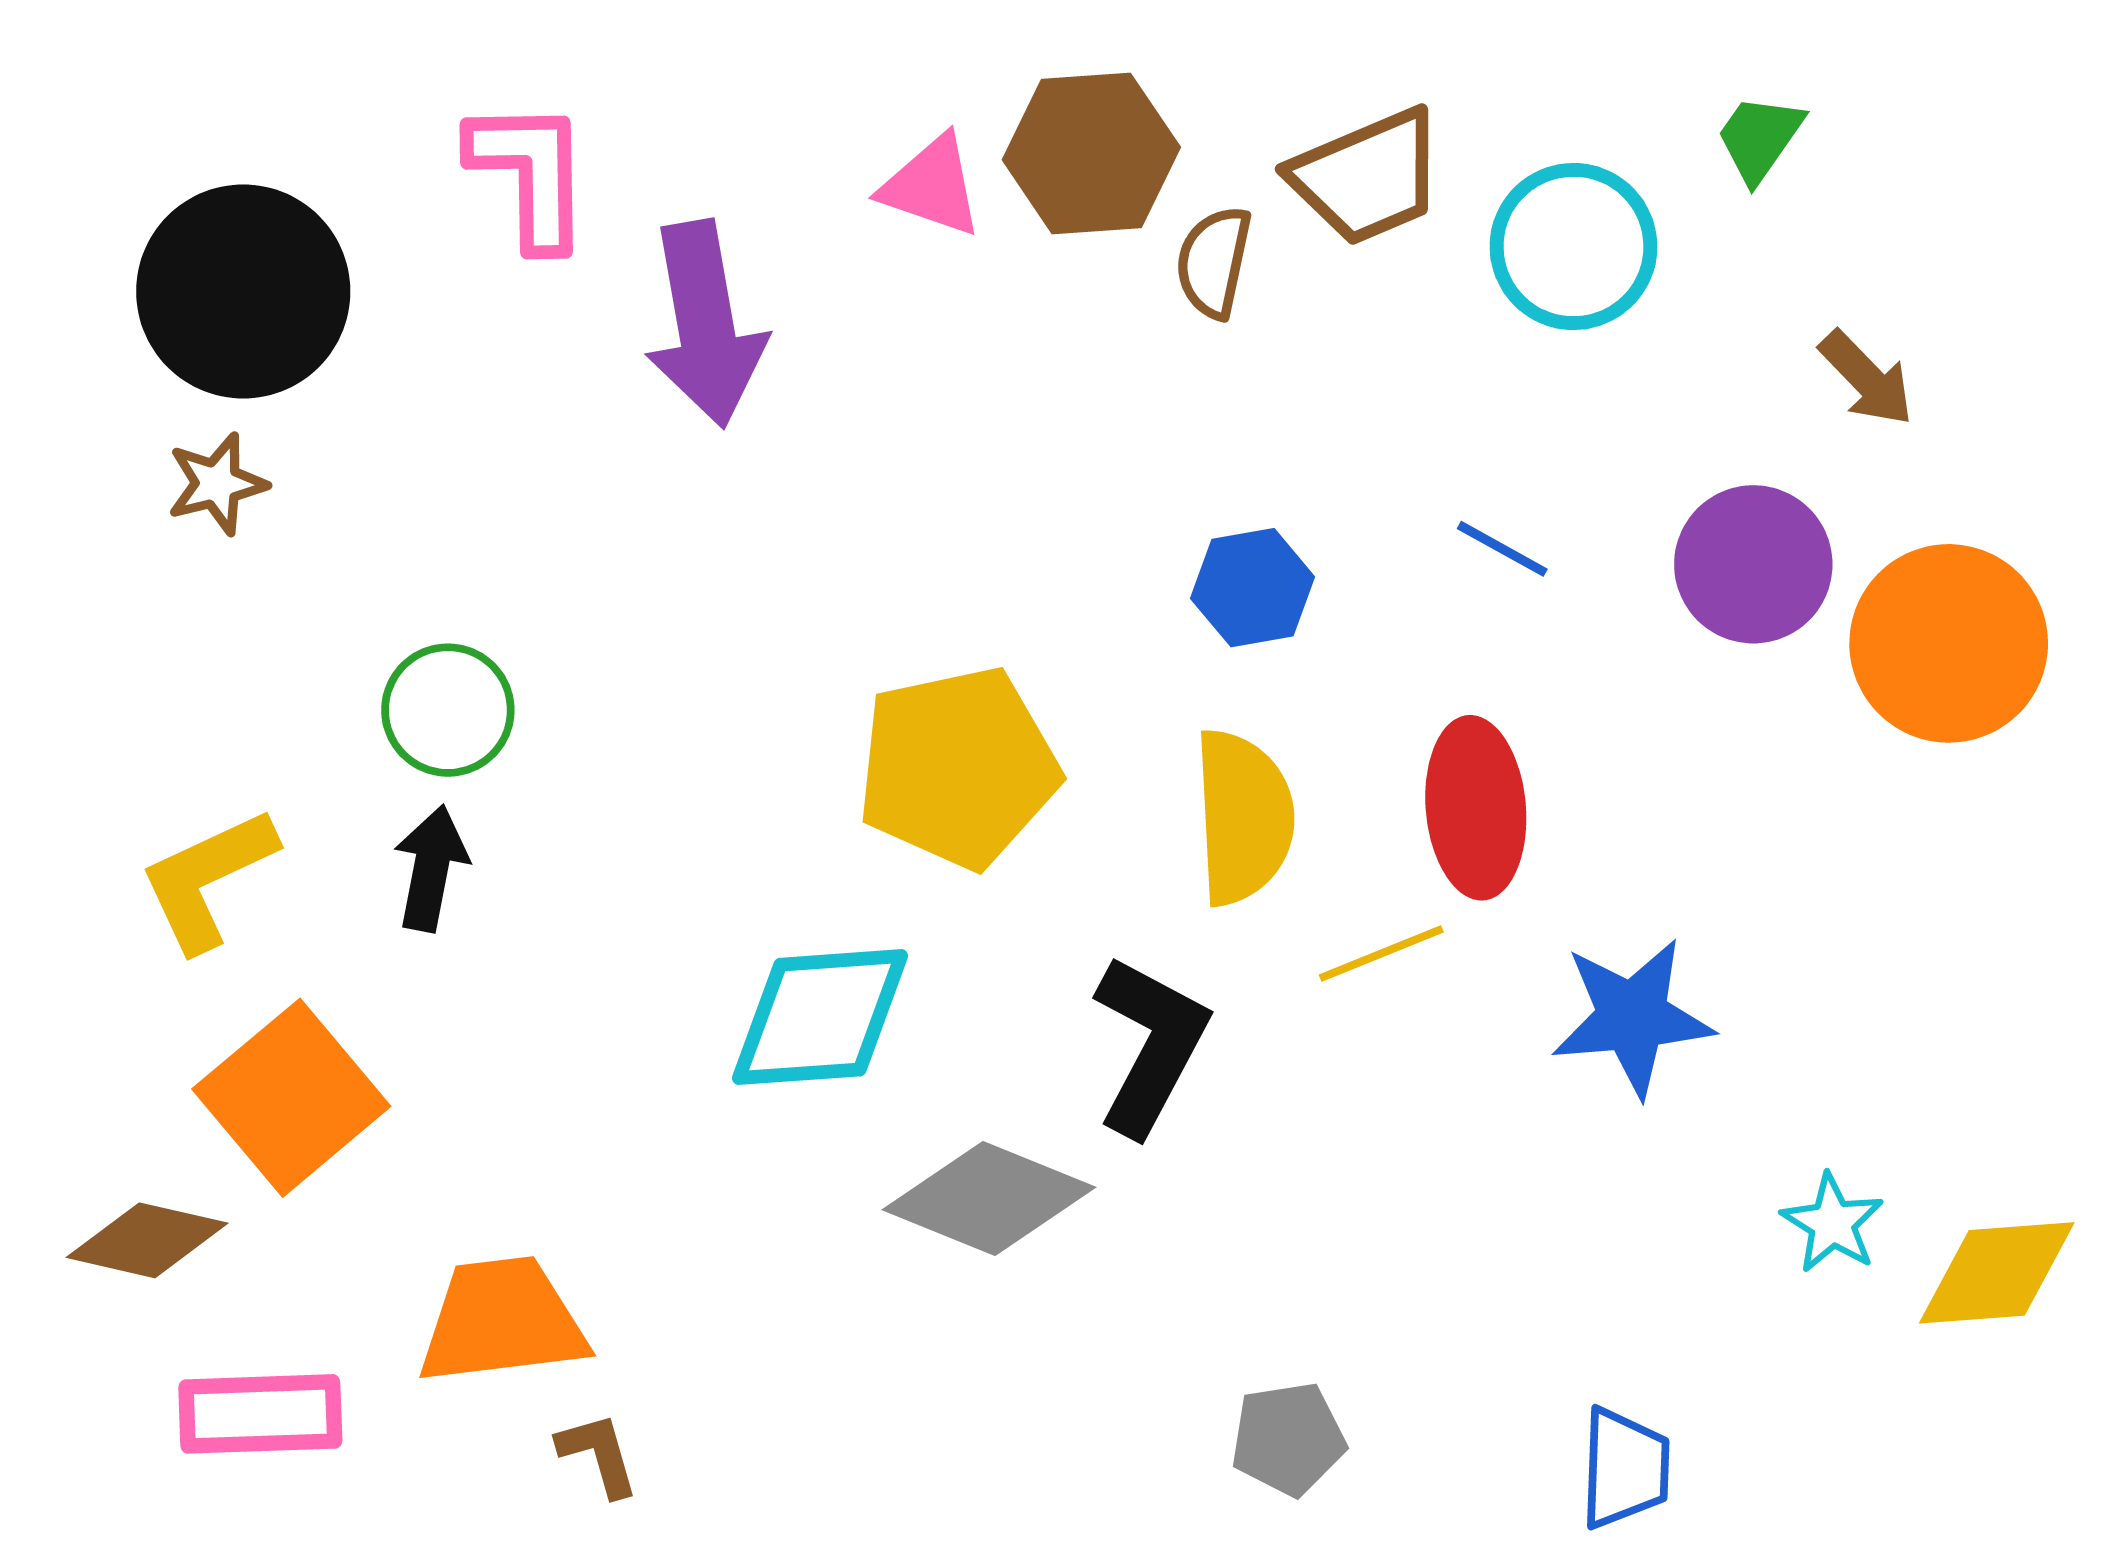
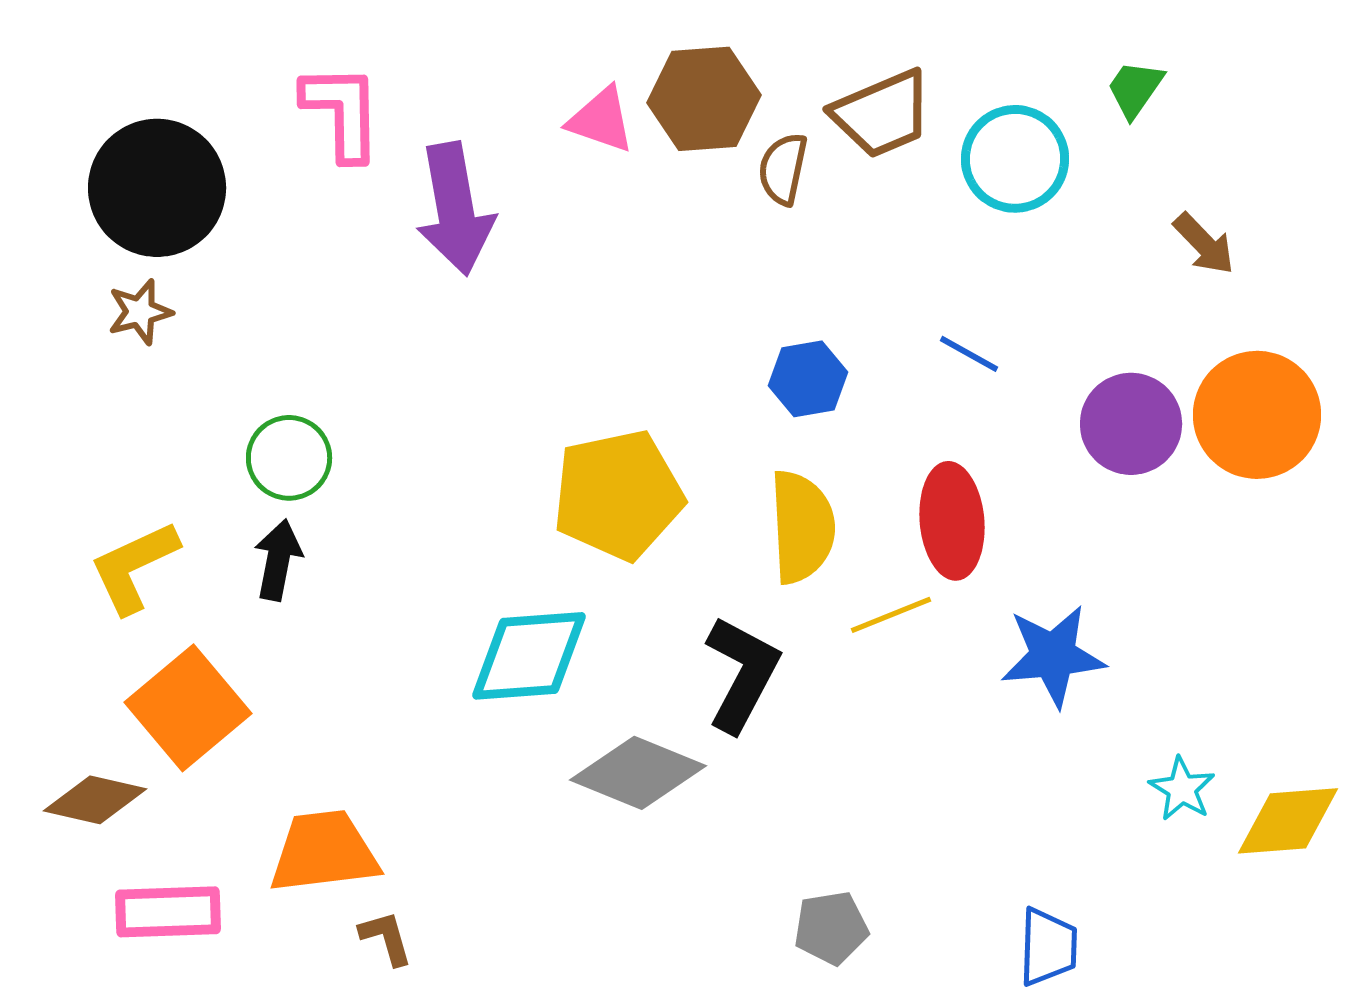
purple circle: (1753, 564) -> (1131, 424), moved

